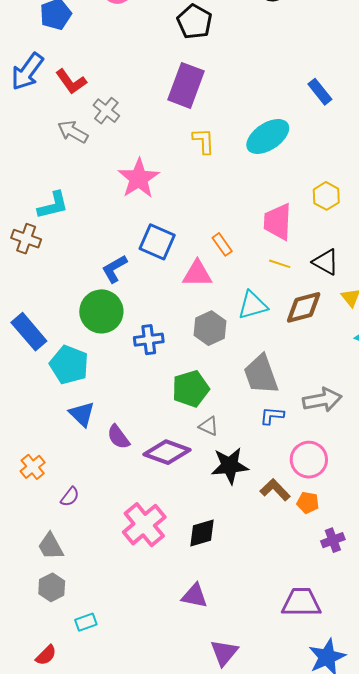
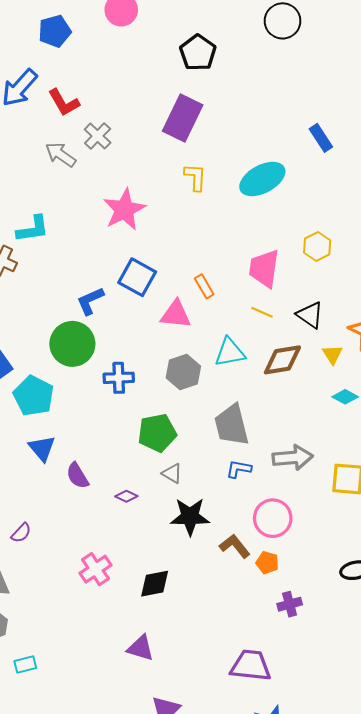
purple diamond: (167, 452) -> (126, 496), size x0.5
pink cross: (144, 525) -> (96, 569), size x0.7

